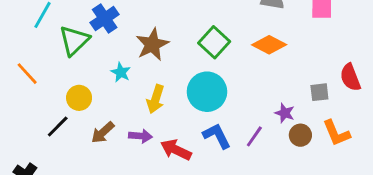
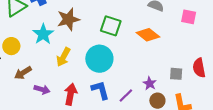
green square: (214, 42) -> (111, 26), turned -35
cyan star: (121, 72) -> (43, 34), size x1.5
purple arrow: (140, 136) -> (42, 89), moved
red arrow: (176, 150) -> (71, 94), turned 65

